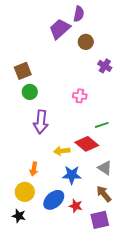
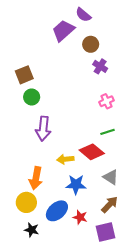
purple semicircle: (79, 14) -> (83, 15), turned 119
purple cross: (105, 66) -> (100, 66), moved
pink cross: (80, 96) -> (106, 101), moved, turned -32
orange arrow: (34, 169) -> (36, 178), size x1.5
brown arrow: (104, 194) -> (110, 205), turned 84
black star: (19, 216) -> (32, 230), moved

